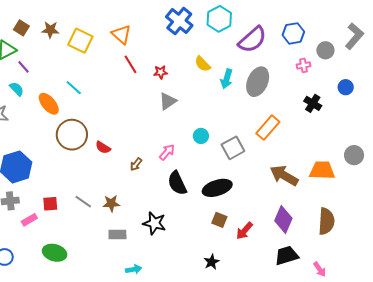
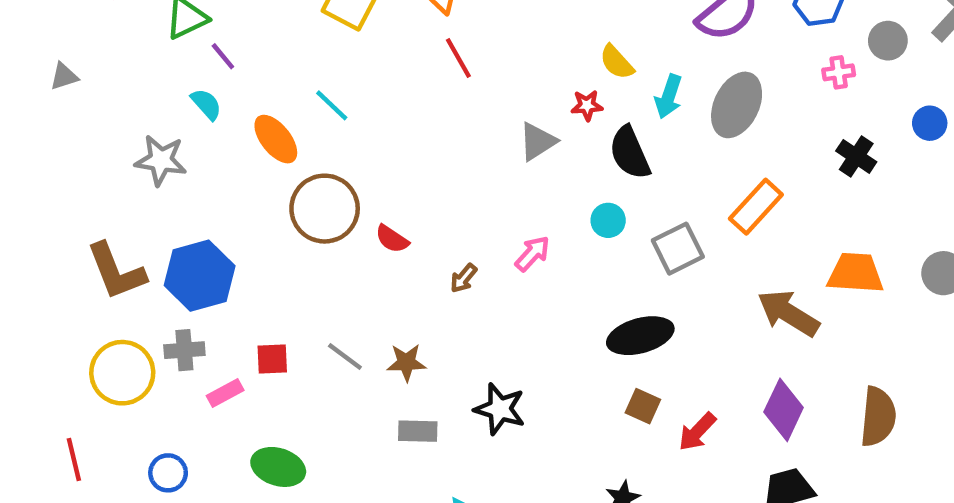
red star: (161, 72) -> (587, 105), moved
orange trapezoid: (322, 170) -> (855, 273), moved
black semicircle: (177, 183) -> (630, 153), moved

